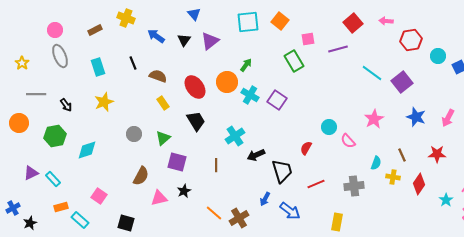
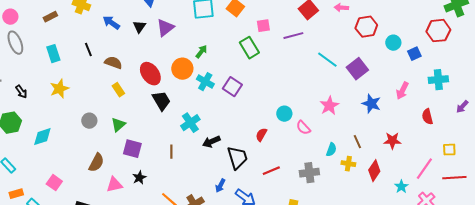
pink arrow: (448, 118) -> (402, 91), moved
black trapezoid: (196, 121) -> (161, 101), moved

